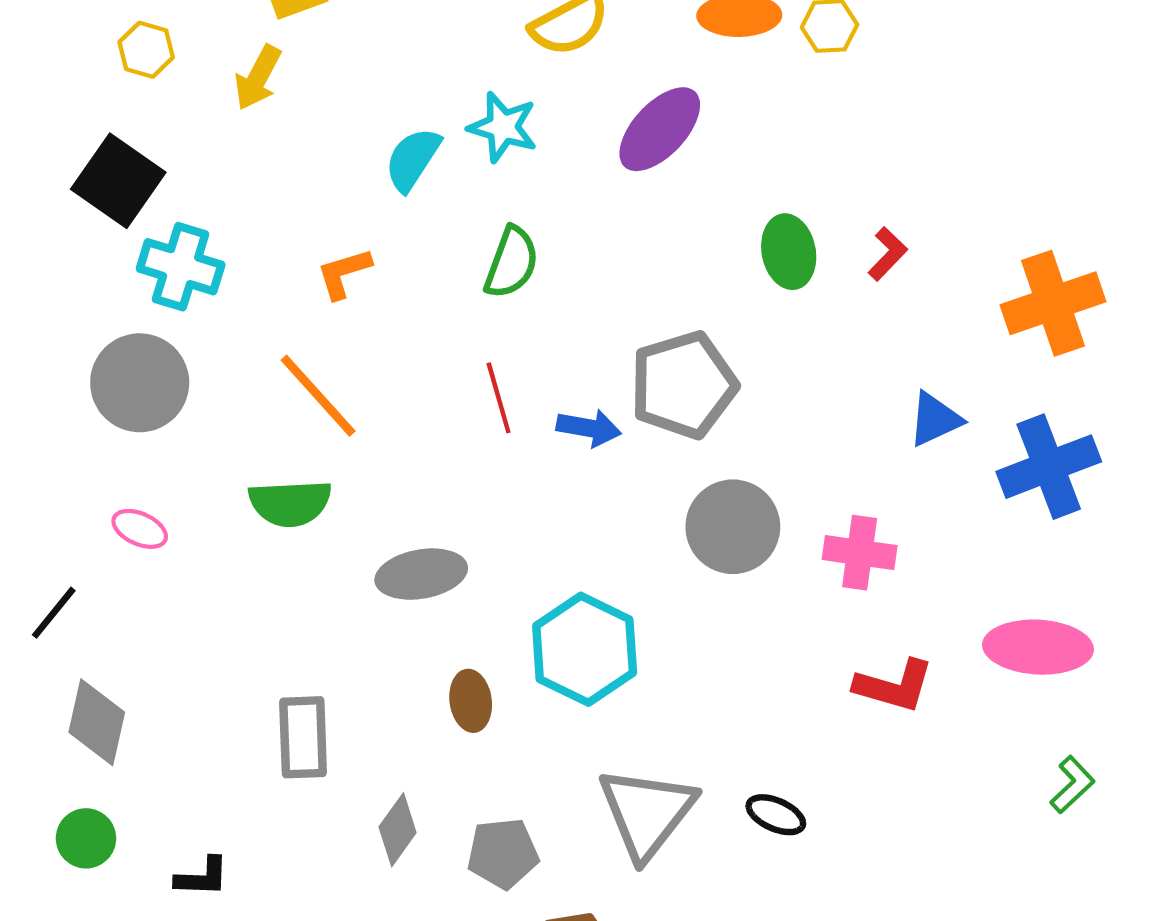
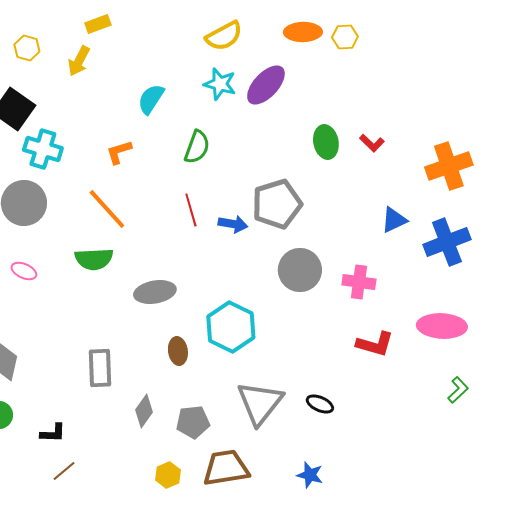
cyan star: (503, 127) -> (220, 84), moved
red L-shape: (888, 254) -> (372, 143), turned 90

